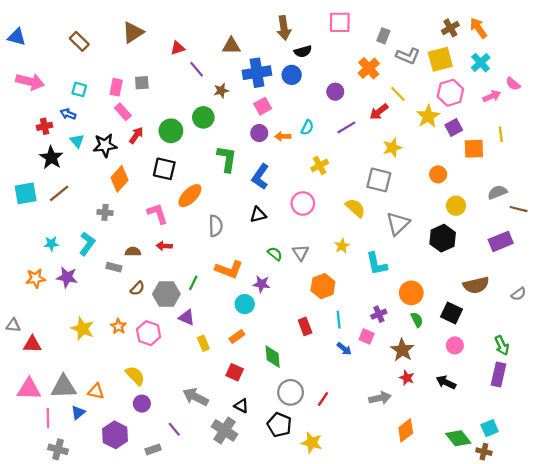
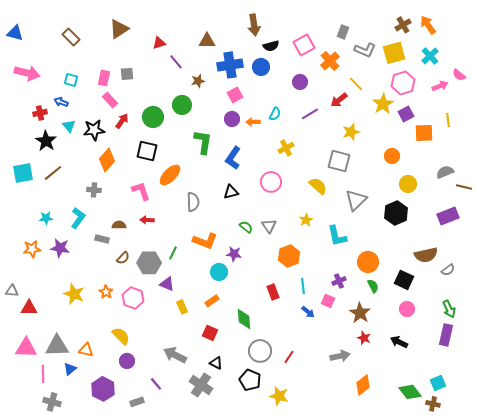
pink square: (340, 22) -> (304, 45), moved, turned -30
gray semicircle: (519, 294) -> (448, 270), moved

